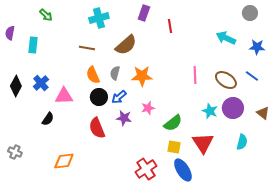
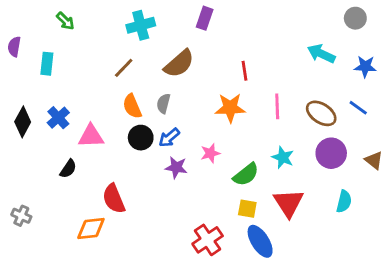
red line: (170, 26) -> (244, 71), moved
brown line: (87, 48) -> (124, 68), turned -56
orange star: (142, 76) -> (230, 108), moved
cyan star: (210, 111) -> (283, 157), moved
red semicircle: (97, 128) -> (114, 199), moved

